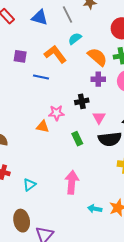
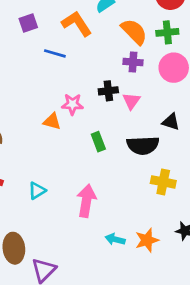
purple square: (20, 56) -> (28, 23), turned -32
pink triangle: (99, 118) -> (131, 101), moved
cyan triangle: (29, 185) -> (37, 191), moved

